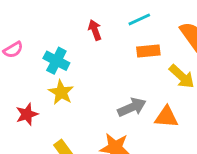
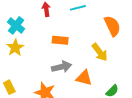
orange rectangle: (148, 51) -> (60, 40), moved

